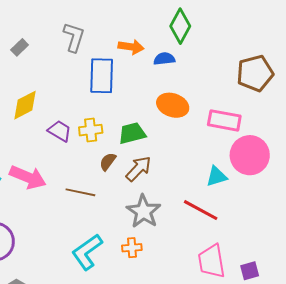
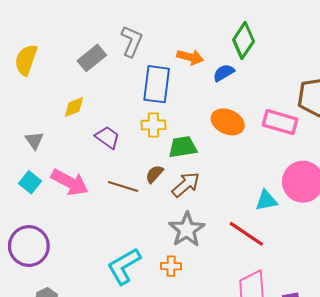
gray rectangle: (20, 47) -> (92, 58), moved, size x1.5
blue semicircle: (164, 59) -> (224, 73), turned -30
yellow diamond: (25, 105) -> (74, 107), size x0.7
pink rectangle: (224, 120) -> (280, 122), moved
yellow cross: (91, 130) -> (153, 125), moved
brown line: (80, 192) -> (123, 187), moved

